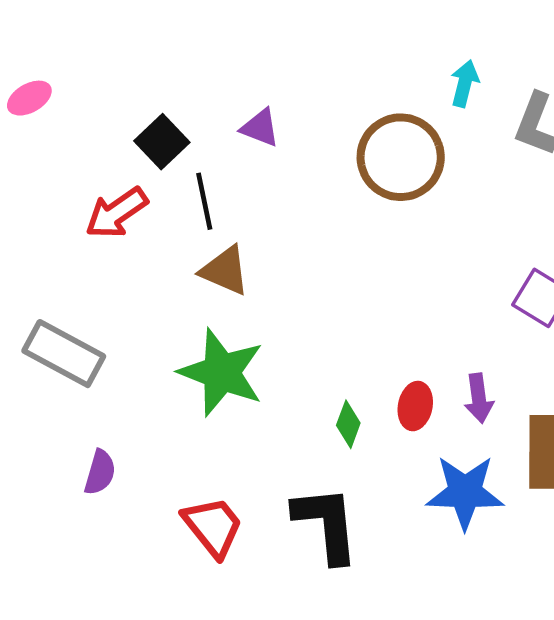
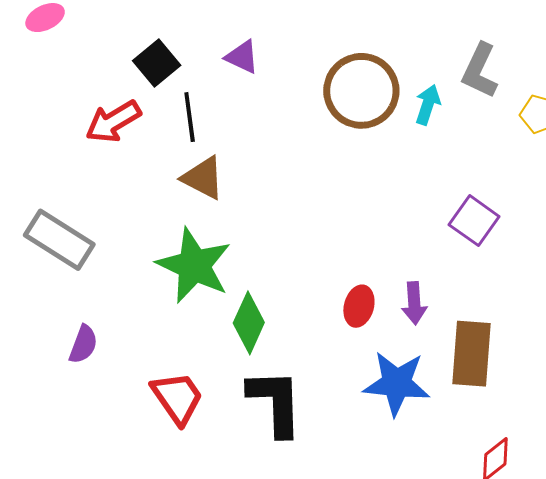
cyan arrow: (465, 83) -> (428, 105), moved
green diamond: (348, 424) -> (249, 323), moved, size x1.5

